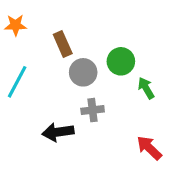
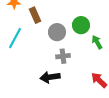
brown rectangle: (63, 44) -> (35, 15), moved
black arrow: (58, 132) -> (50, 77), moved

